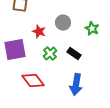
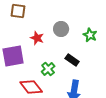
green cross: (50, 54) -> (48, 69), moved

